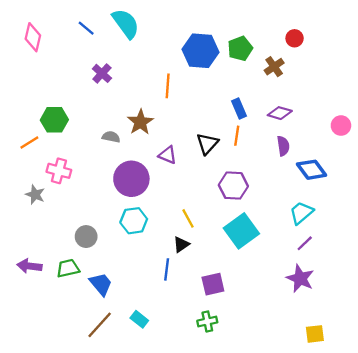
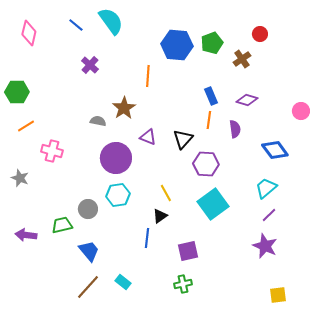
green hexagon: (54, 120) -> (17, 92), moved
black triangle: (207, 144) -> (183, 139), moved
purple semicircle: (283, 146) -> (235, 129), moved
gray star: (35, 195) -> (20, 178), moved
gray circle: (86, 237) -> (88, 209), moved
green trapezoid: (68, 268) -> (62, 225), moved

